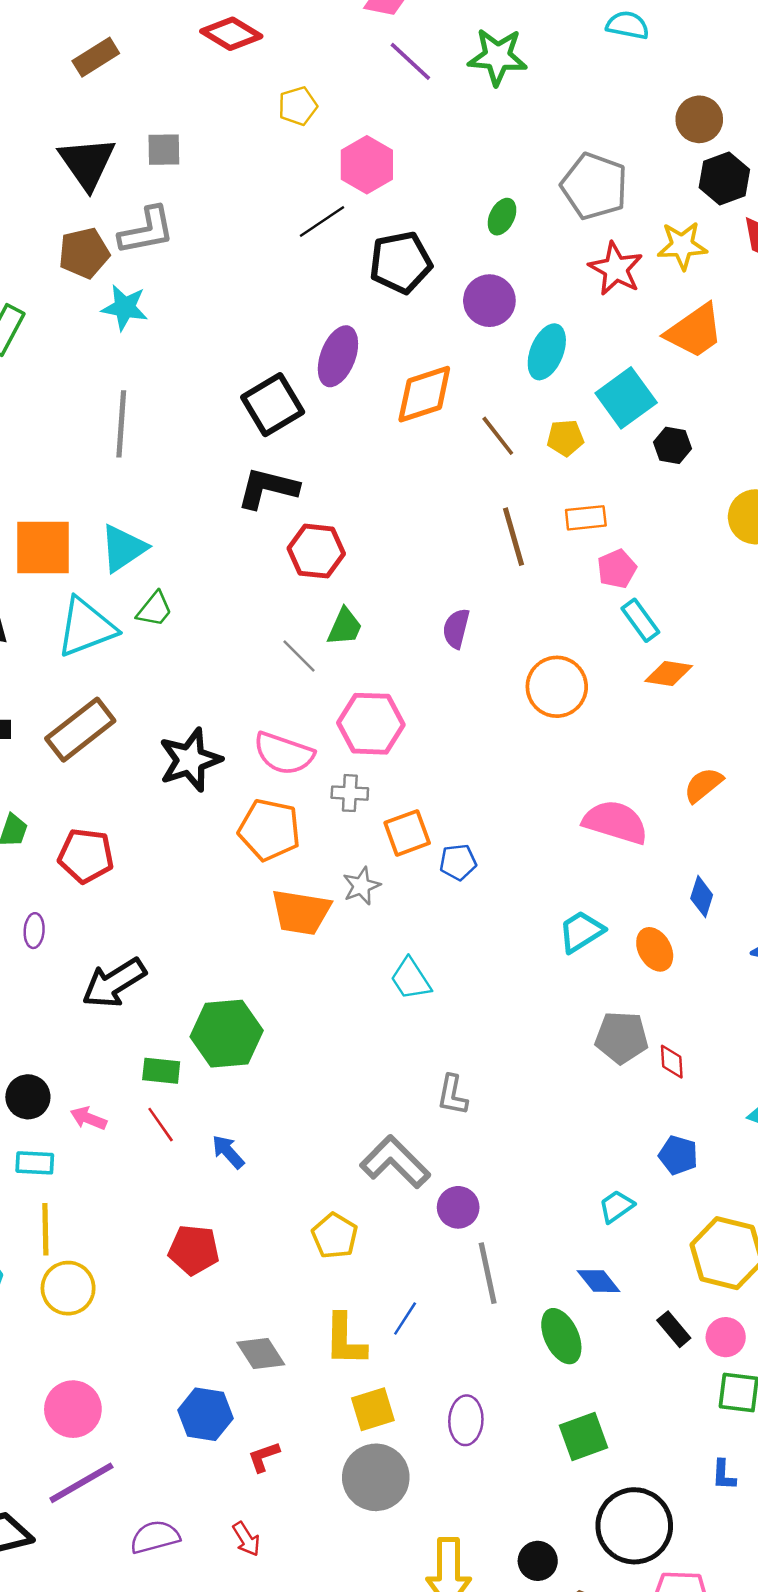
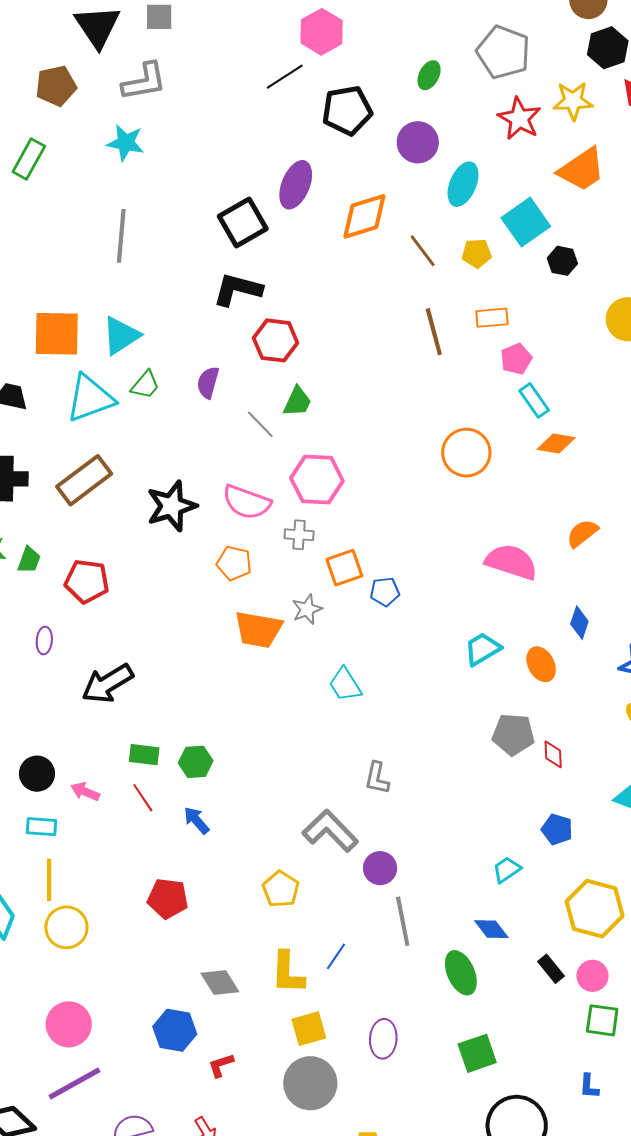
brown pentagon: (84, 253) -> (56, 86), moved
purple semicircle: (456, 629) -> (208, 383), moved
orange pentagon: (269, 830) -> (234, 563), size x0.7
green hexagon: (227, 1034) -> (196, 762), moved, size x0.6

